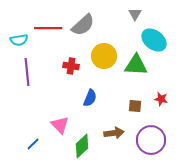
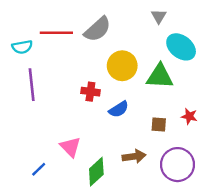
red cross: (71, 66) -> (90, 92), moved
blue semicircle: (90, 98) -> (119, 109), moved, turned 36

